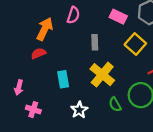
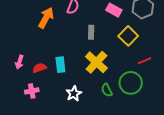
red semicircle: (39, 53) -> (40, 68), moved
pink arrow: (19, 87) -> (19, 62), moved
pink cross: (33, 110) -> (32, 91), turned -32

